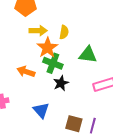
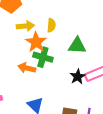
orange arrow: (26, 72) -> (27, 68), moved
black star: (61, 83) -> (78, 77), moved

